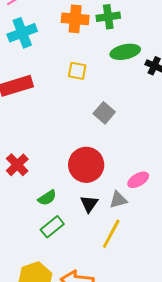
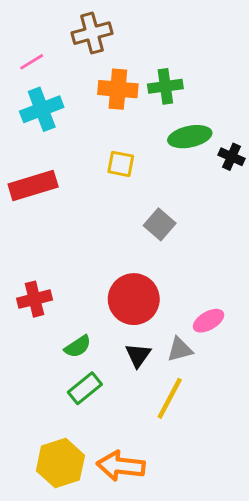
red cross: (17, 165) -> (35, 299), turned 30

